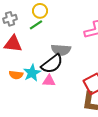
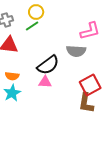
gray semicircle: (61, 50) -> (76, 51), moved
cyan star: (32, 73) -> (12, 93), moved

